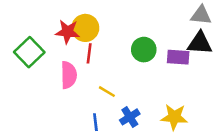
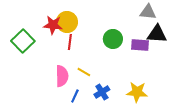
gray triangle: (201, 15) -> (148, 12), moved
pink semicircle: (69, 75) -> (62, 76), moved
blue line: (95, 122) -> (75, 96), turned 32

